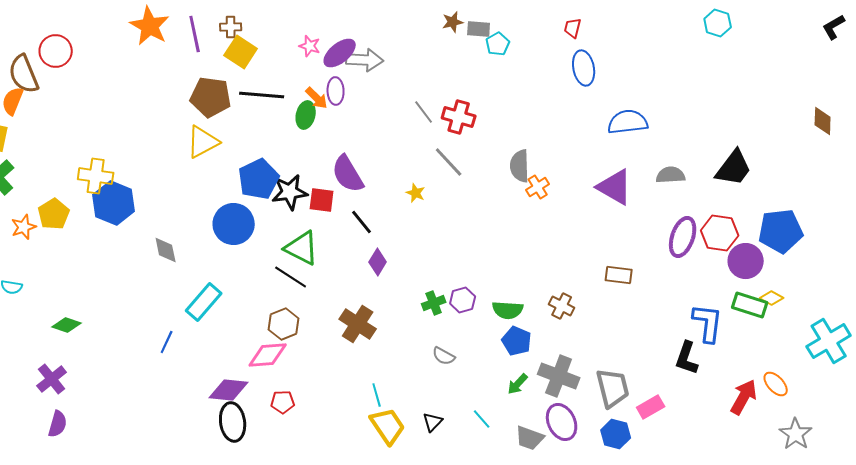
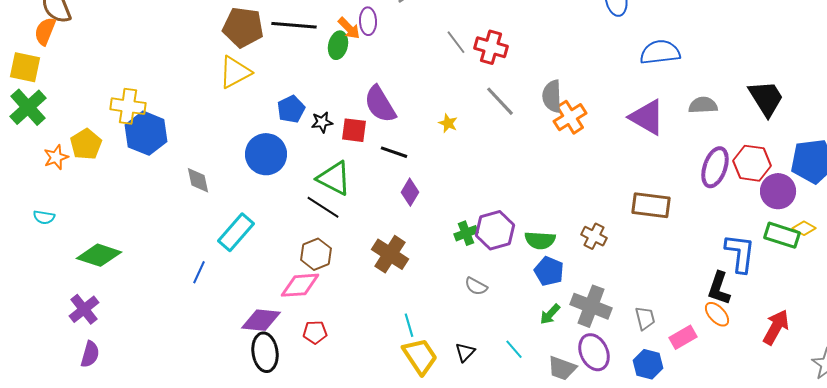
gray line: (449, 162) -> (500, 101), moved
black trapezoid: (734, 168) -> (766, 98), turned -69
blue pentagon: (259, 179) -> (291, 109), size x0.7
orange cross: (538, 187) -> (570, 117), size x1.4
black star: (290, 192) -> (322, 122), size x0.6
black line: (362, 222) -> (394, 152), turned -32
brown rectangle: (619, 275) -> (651, 205), size x1.4
purple hexagon: (463, 300) -> (495, 230), size x1.5
green diamond: (67, 325) -> (99, 255), size x1.5
orange ellipse: (776, 384) -> (717, 314), moved
gray trapezoid: (613, 388) -> (645, 318), size x0.6

